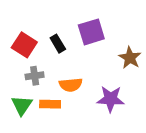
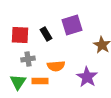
red square: (24, 45) -> (20, 35), turned -30
purple star: (111, 99) -> (87, 77), turned 30

